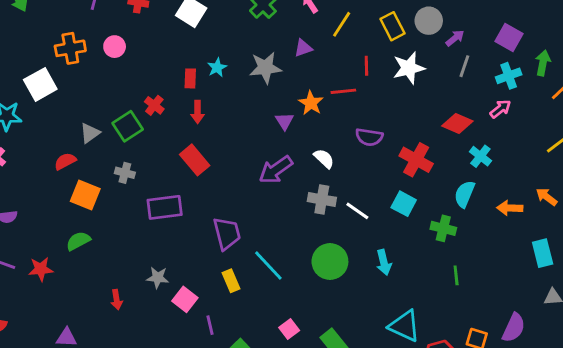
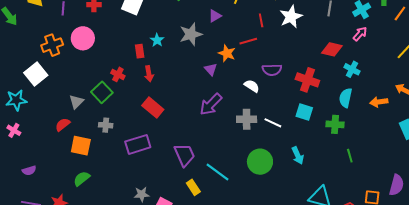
pink circle: (115, 47) -> (83, 38), size x1.5
white semicircle: (324, 159) -> (252, 86), moved

